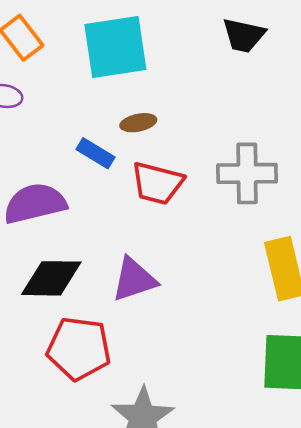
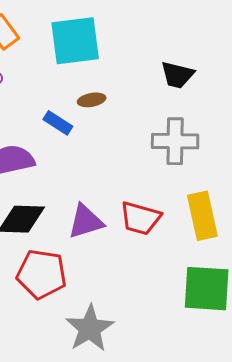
black trapezoid: (244, 35) -> (177, 75), moved
red trapezoid: (157, 183) -> (140, 218), moved

